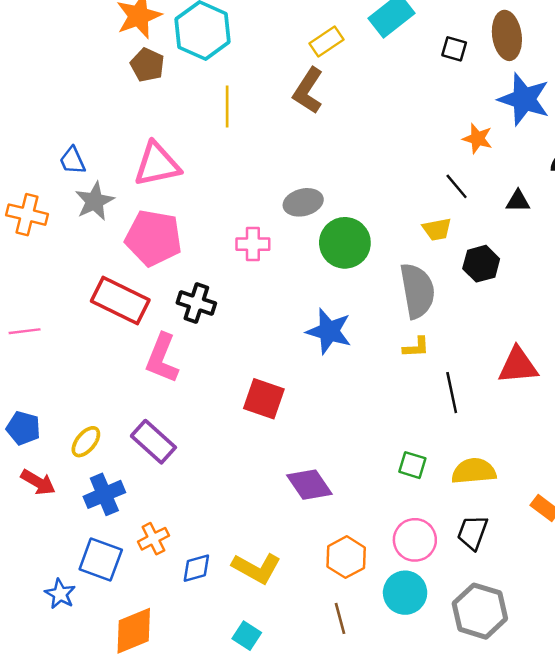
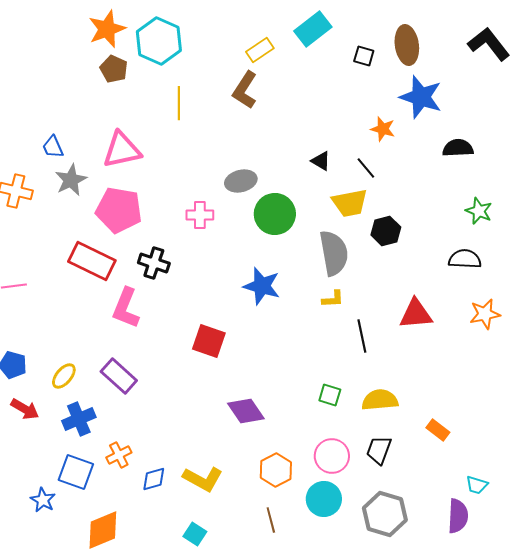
black triangle: (518, 201) -> (321, 161), moved, turned 30
yellow trapezoid: (437, 229) -> (350, 203), size x1.5

